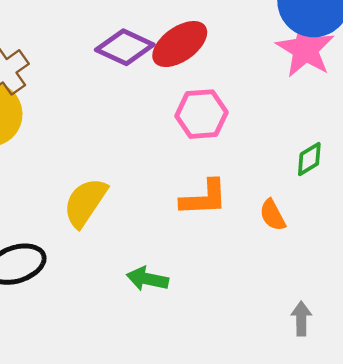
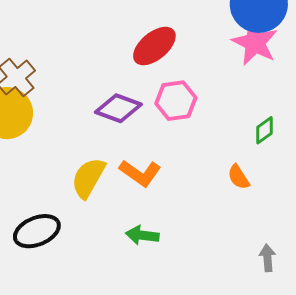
purple diamond: (125, 47) -> (118, 108), moved
orange L-shape: (204, 198) -> (140, 173), moved, turned 42

